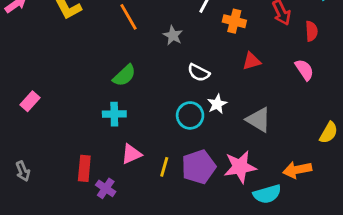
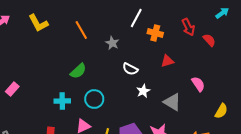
red semicircle: (311, 31) -> (209, 40), turned -40
pink semicircle: (304, 70) -> (198, 84), moved
cyan cross: (114, 114) -> (62, 101), moved
cyan circle: (190, 115) -> (94, 99), moved

